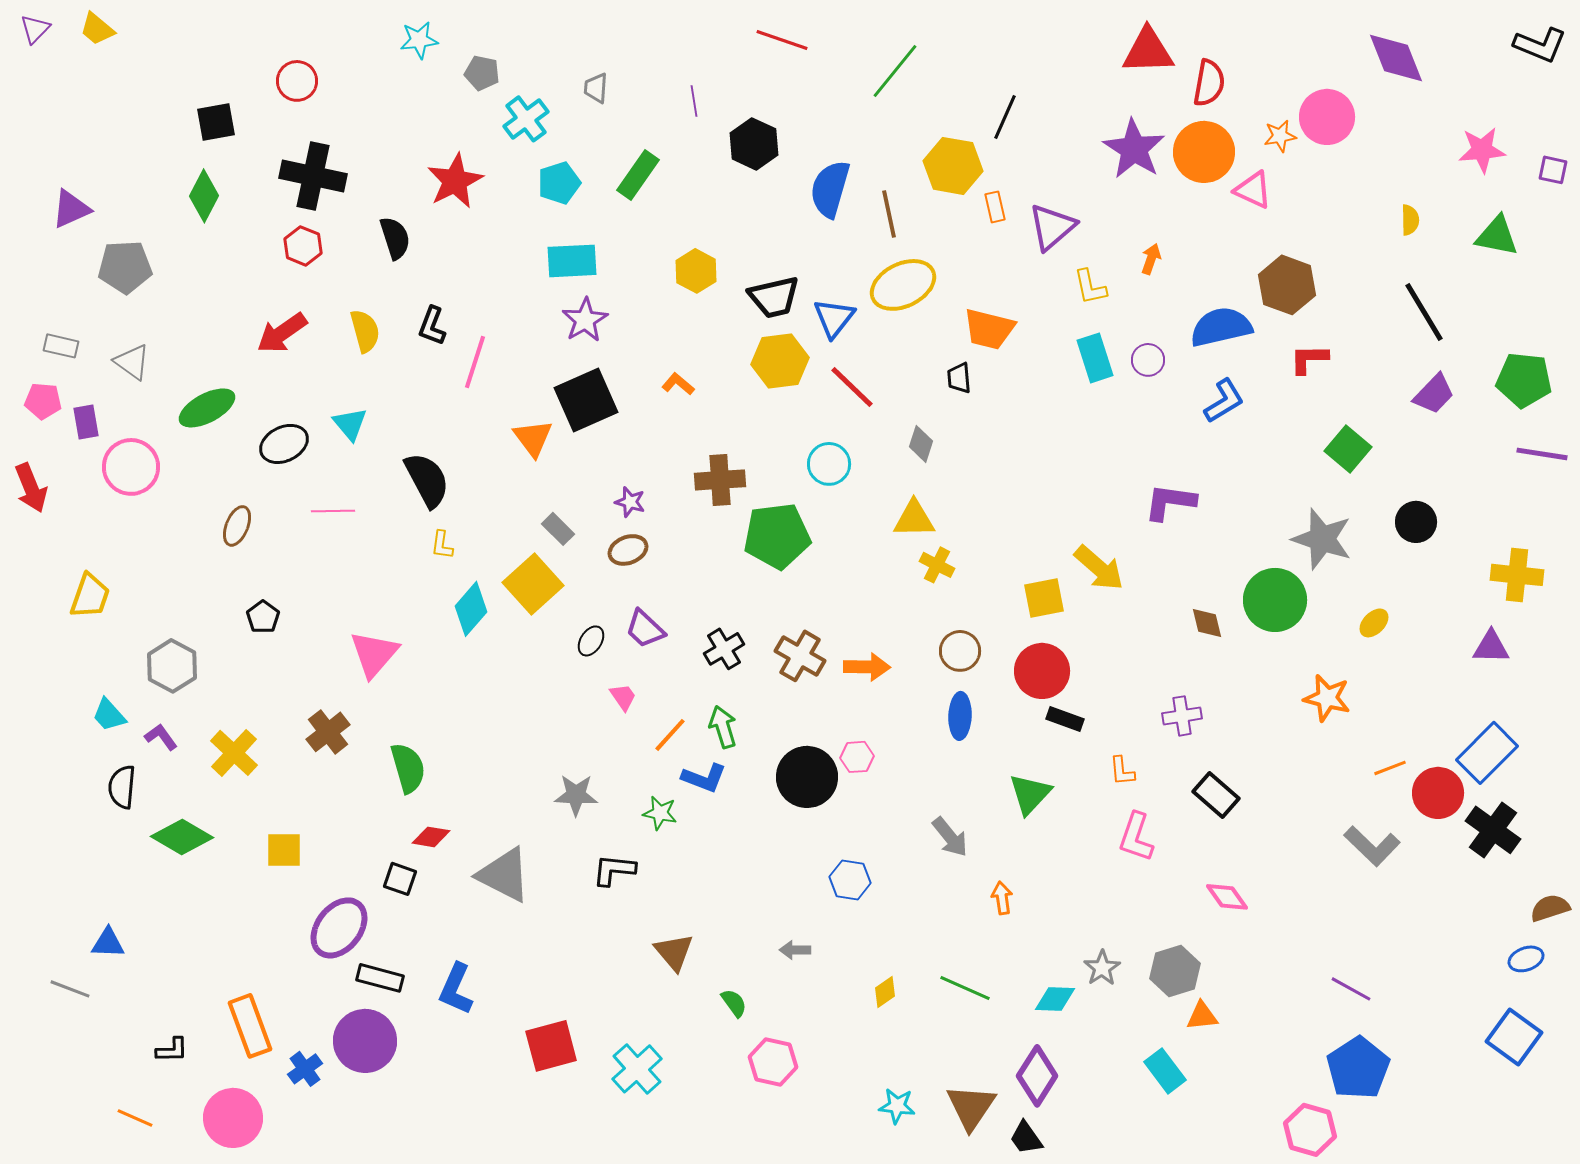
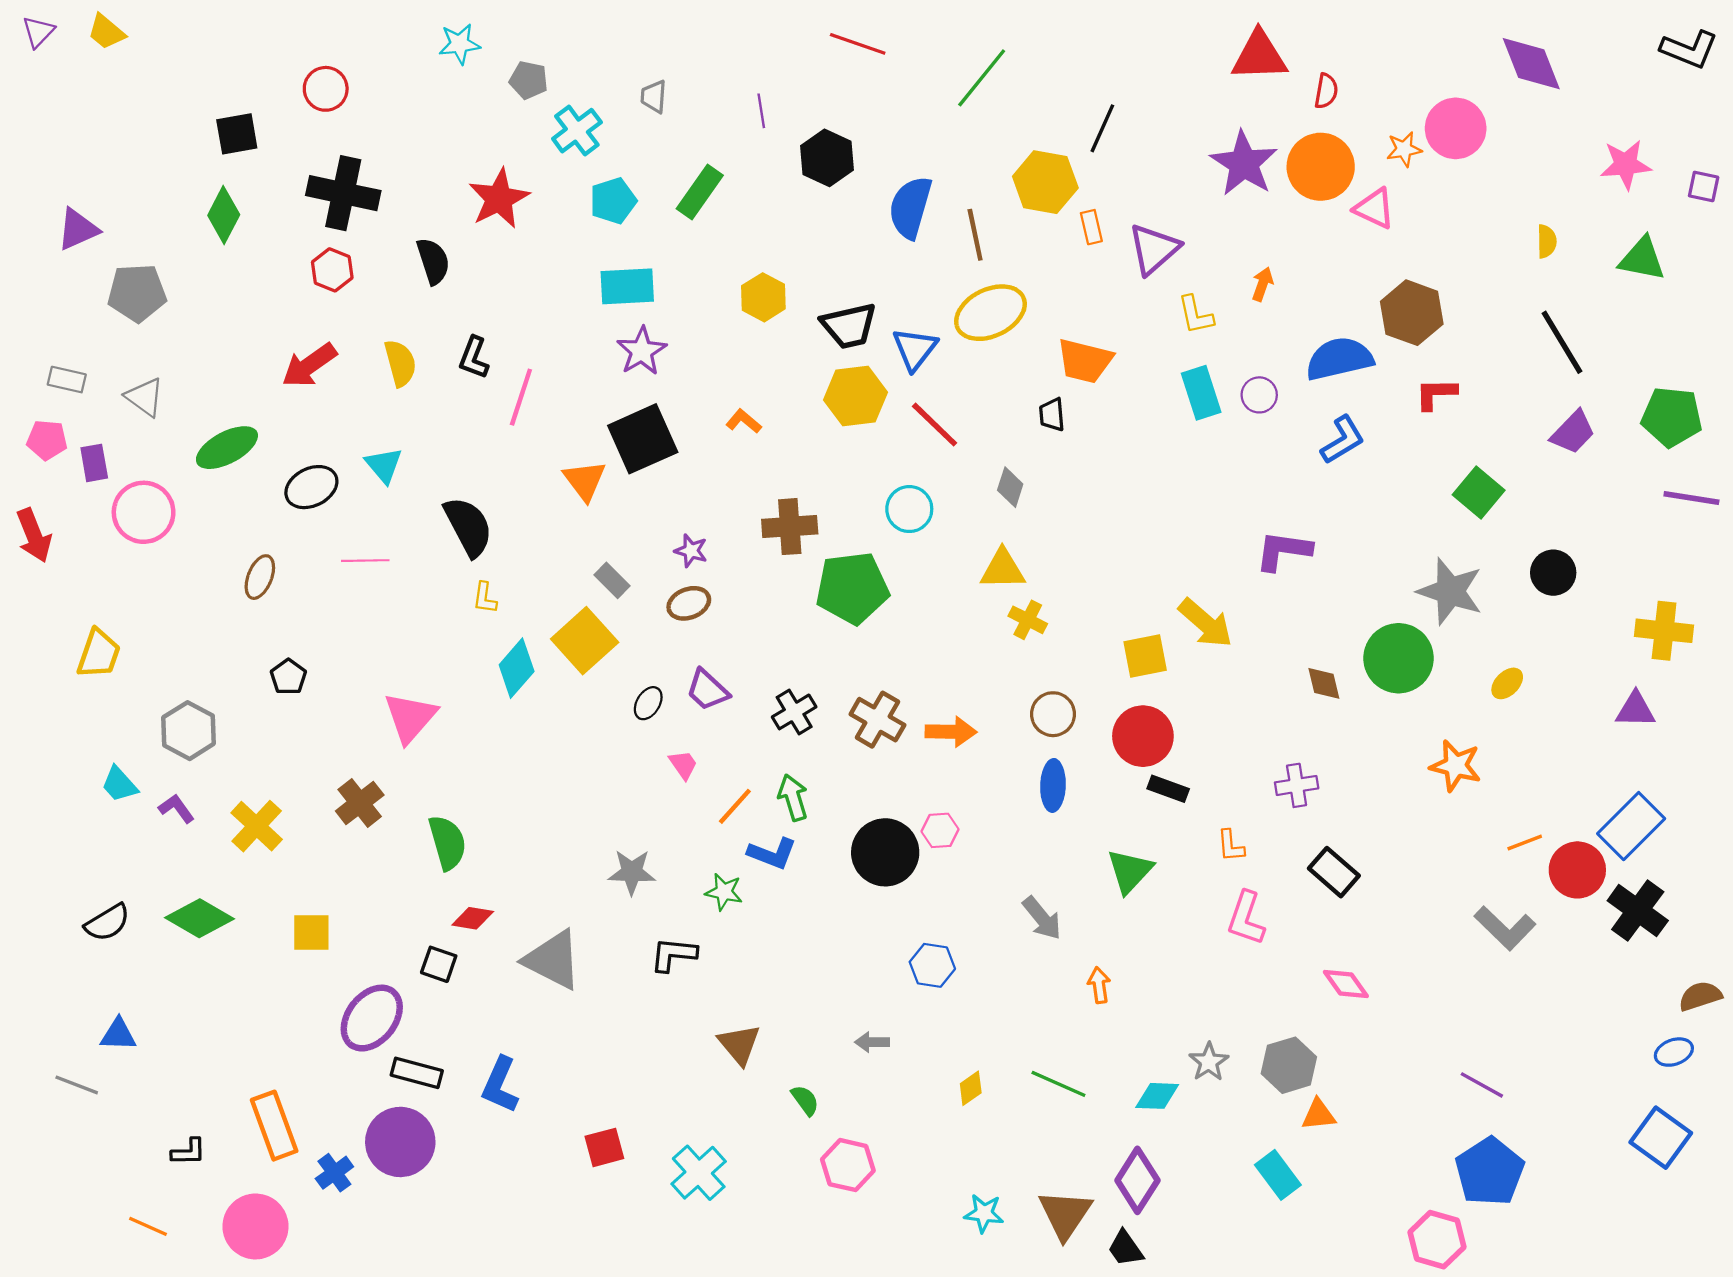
red semicircle: (1209, 83) -> (1326, 91), size x0.7
black semicircle: (122, 787) -> (107, 923), moved, turned -126
red square: (551, 1046) -> (604, 1147), size x0.7

